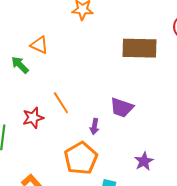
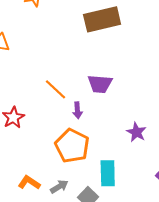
orange line: (61, 103) -> (55, 89), moved

